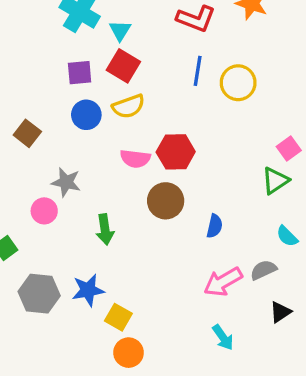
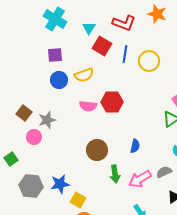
cyan triangle: (120, 30) -> (89, 28), moved
red square: (123, 66) -> (102, 46), moved
brown square: (27, 133) -> (24, 113), moved
gray star: (66, 182) -> (47, 120), turned -30
brown circle: (166, 201) -> (97, 150), moved
green arrow: (105, 229) -> (115, 174), moved

